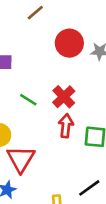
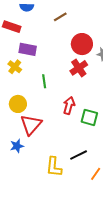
red cross: (64, 97) -> (79, 68), moved
green line: (28, 100) -> (44, 81), turned 40

